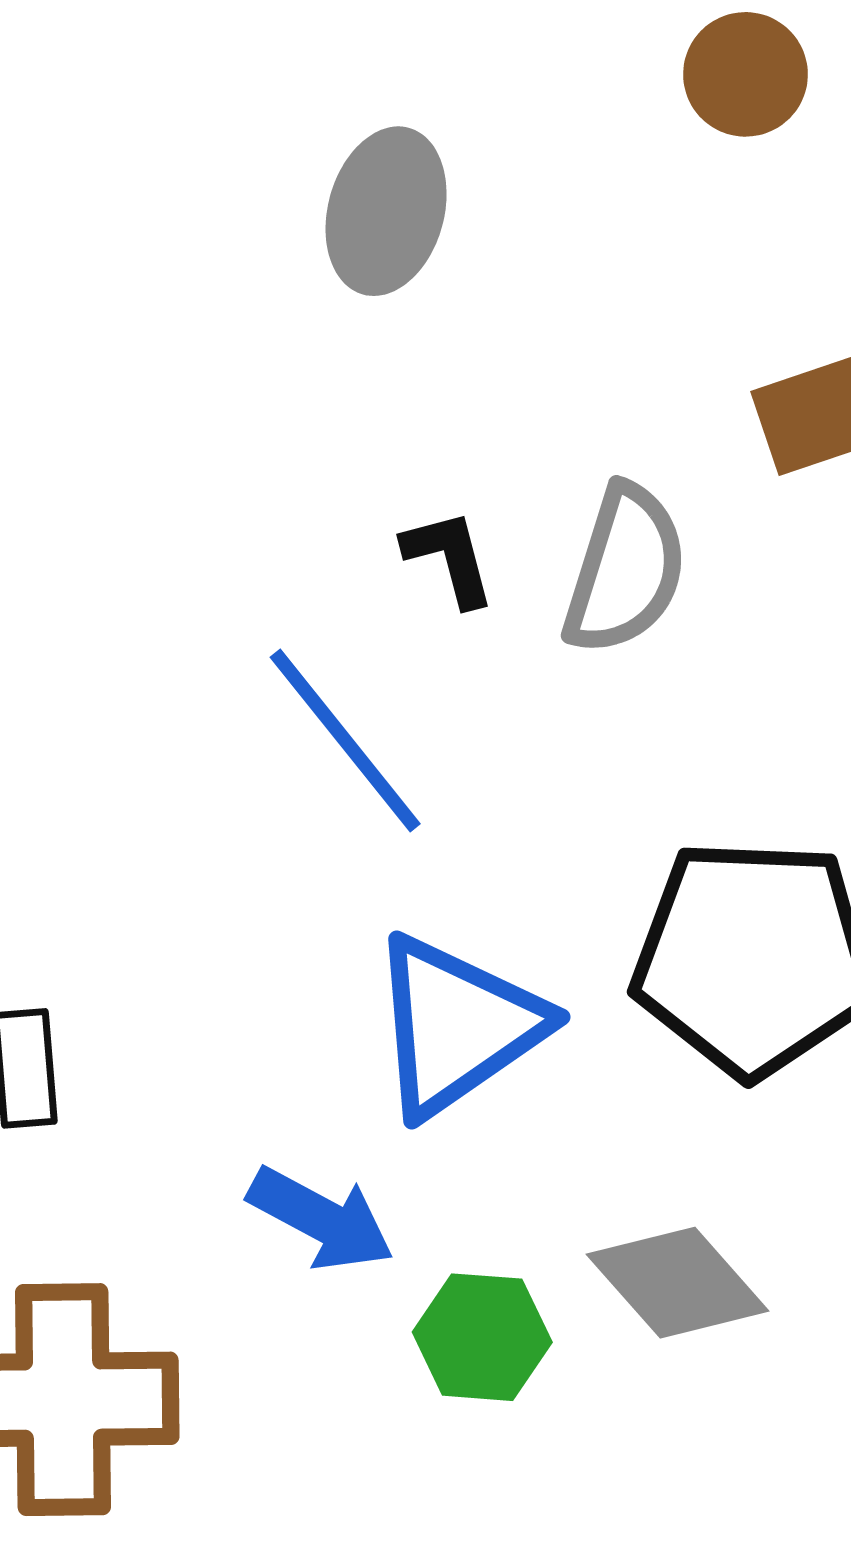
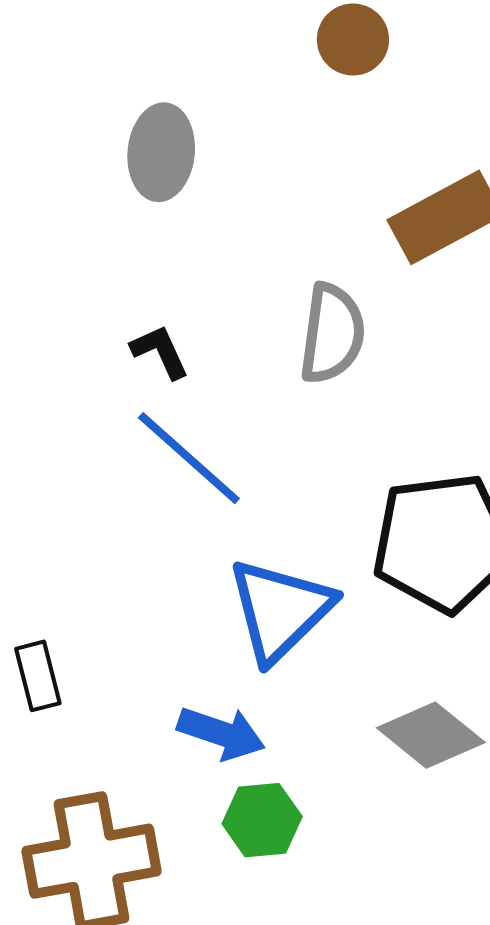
black L-shape: (449, 558) -> (160, 352), moved
green hexagon: (482, 1337) -> (262, 820), moved

